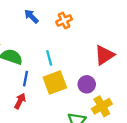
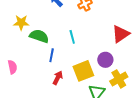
yellow square: (55, 83) -> (83, 71), moved
red arrow: (20, 101) -> (58, 78), moved

